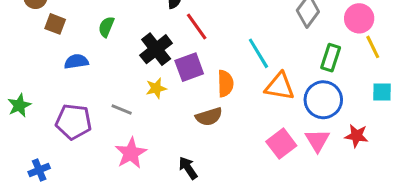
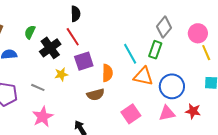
red line: (197, 26) -> (73, 37), moved
black cross: (156, 49) -> (50, 48), moved
green rectangle: (331, 58) -> (155, 50), moved
pink triangle: (317, 140) -> (167, 113), turned 48
pink square: (281, 144) -> (131, 114), moved

